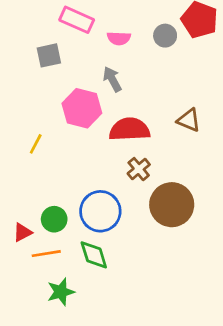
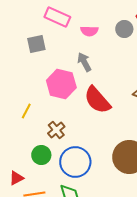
red semicircle: (129, 129) -> (97, 100), turned -128
brown cross: (139, 169) -> (56, 130), moved
green circle: (54, 219) -> (41, 155), moved

